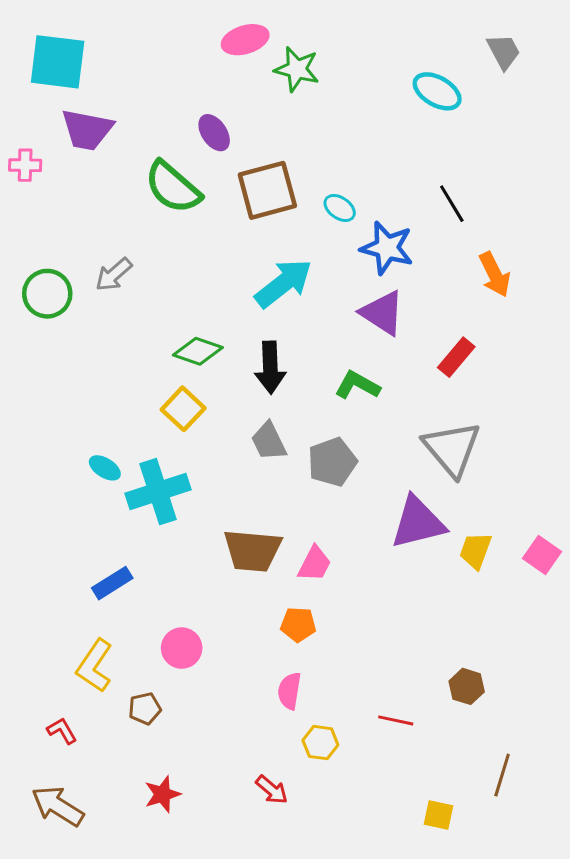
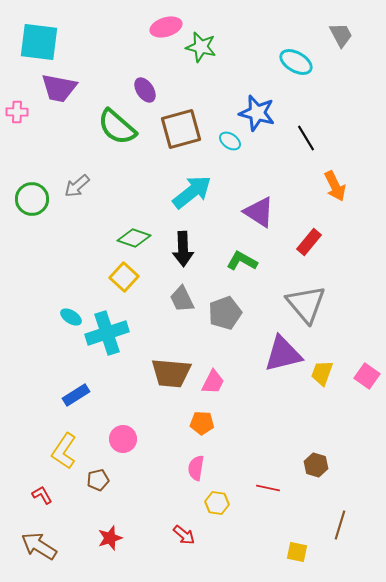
blue star: (387, 248) -> (257, 113), moved

